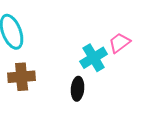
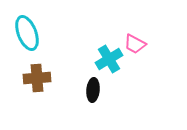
pink trapezoid: (120, 43) -> (135, 44), turned -115

